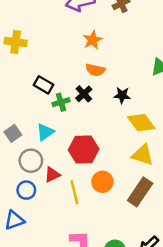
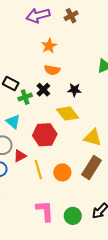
yellow diamond: (141, 123) -> (68, 114), moved
cyan triangle: (45, 132) -> (13, 122), turned -42
orange circle: (102, 182) -> (62, 172), moved

